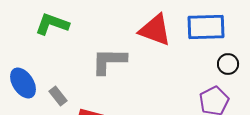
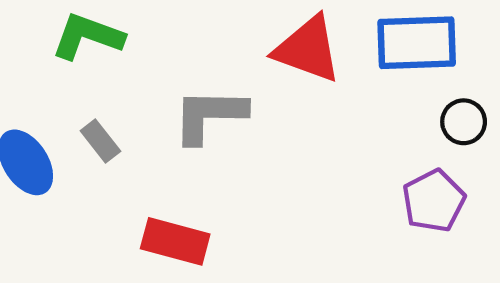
gray rectangle: (58, 96) -> (100, 141), moved

